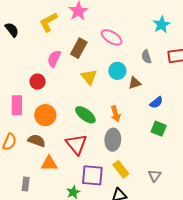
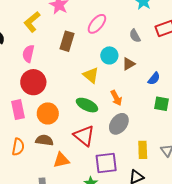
pink ellipse: (112, 37) -> (97, 24), turned -70
pink semicircle: (54, 59) -> (28, 54), moved
yellow triangle: (89, 77) -> (91, 75), moved
red circle: (38, 82) -> (33, 82), size x1.6
gray ellipse: (113, 140) -> (119, 124), turned 45
yellow rectangle: (121, 169) -> (143, 150), moved, turned 48

